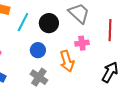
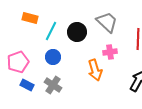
blue circle: (38, 50) -> (53, 57), moved
gray cross: (39, 77) -> (53, 85), moved

